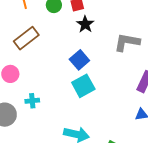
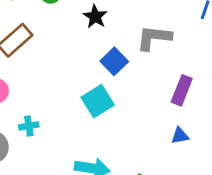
blue square: (79, 60) -> (114, 61), moved

